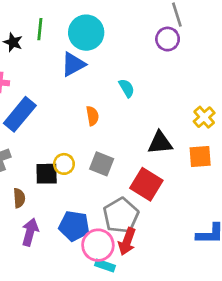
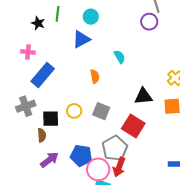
cyan circle: (86, 33) -> (91, 17), size x0.6
black square: (47, 174) -> (51, 119), moved
purple arrow: (30, 232) -> (49, 160), turned 36

